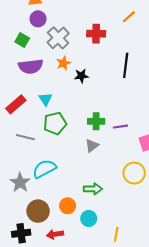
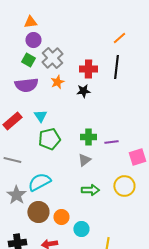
red cross: (96, 34) -> (88, 69), moved
green square: (22, 40) -> (28, 60), moved
black line: (126, 65) -> (116, 67), moved
black star: (81, 76) -> (83, 91), moved
gray line: (25, 137) -> (12, 160), moved
green arrow: (93, 189) -> (90, 190), moved
brown circle: (38, 211) -> (38, 212), moved

